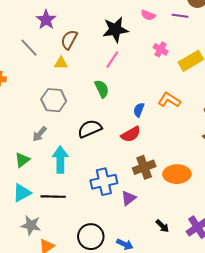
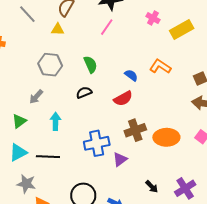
green semicircle: (102, 89) -> (90, 64), moved
blue semicircle: (139, 110) -> (131, 75), turned 104
black semicircle: (90, 129) -> (84, 93), size x0.7
cyan arrow: (60, 160) -> (55, 121), size x0.7

